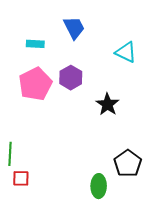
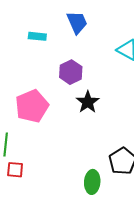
pink pentagon: (35, 84) -> (32, 106), moved
black star: (107, 104) -> (88, 102), moved

